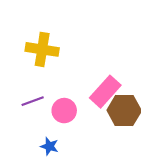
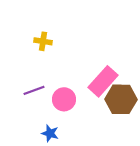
yellow cross: (42, 49) -> (43, 41), size x0.6

